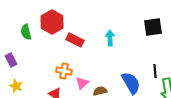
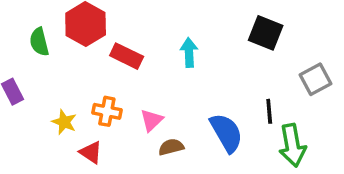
black square: (153, 27) -> (266, 33), turned 30
pink triangle: (82, 83) -> (152, 120), moved
yellow star: (16, 86) -> (64, 122), moved

